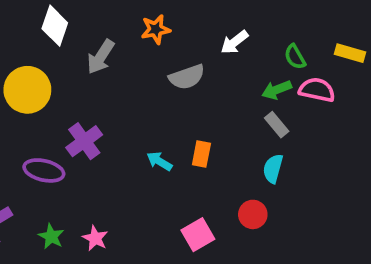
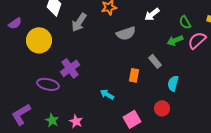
pink semicircle: (317, 90) -> (197, 40), turned -54
gray rectangle: (277, 125) -> (155, 61), moved
cyan arrow: (159, 161) -> (107, 94), moved

